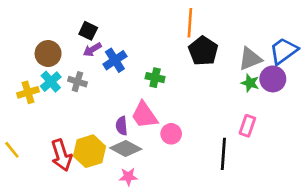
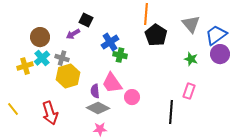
black square: (88, 31) -> (86, 20), moved
gray triangle: (250, 59) -> (191, 24), moved, turned -48
blue cross: (115, 60) -> (110, 42), moved
purple circle: (273, 79) -> (220, 54), moved
yellow hexagon: (90, 151) -> (68, 76), moved

